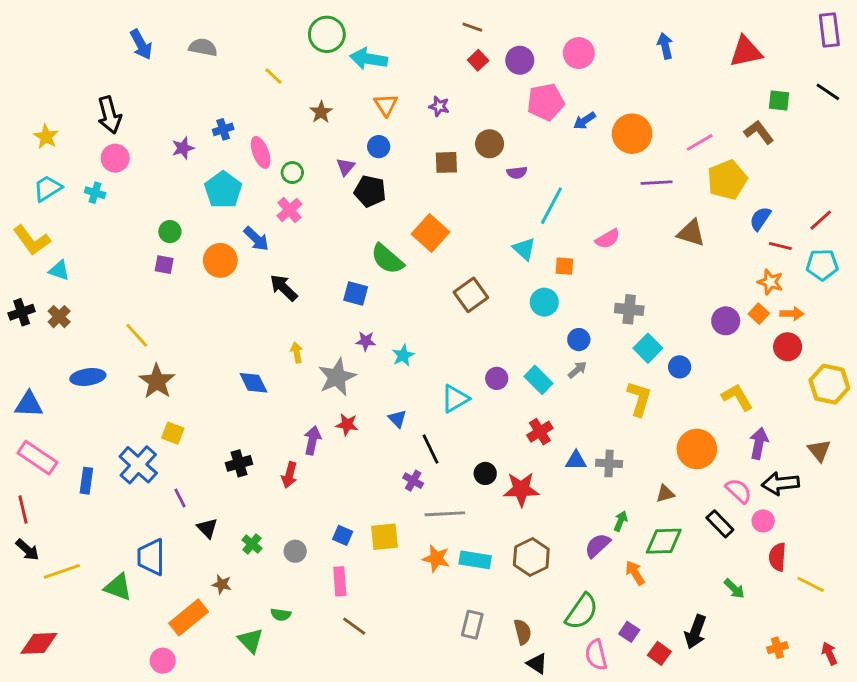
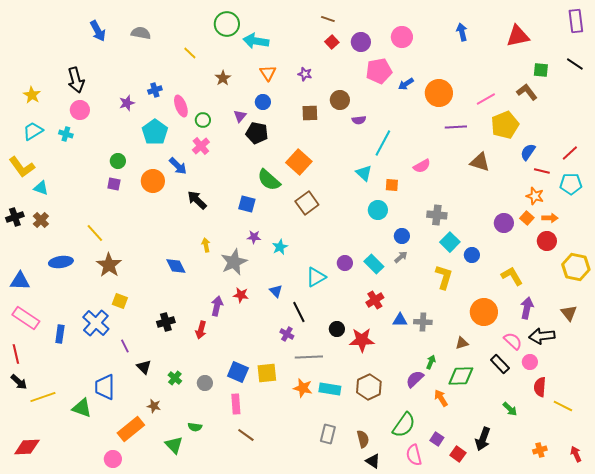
brown square: (471, 295) -> (307, 203), moved
blue square: (343, 535) -> (238, 372), size x1.5

